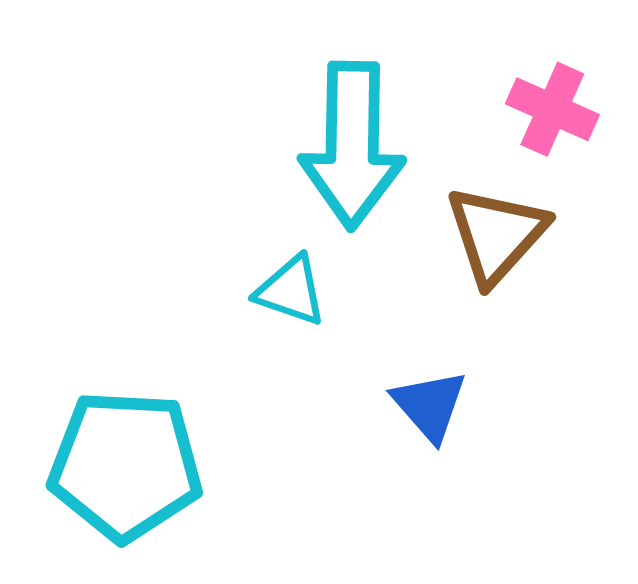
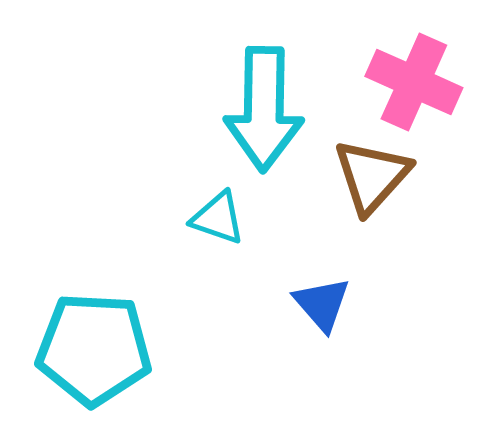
pink cross: (552, 109) -> (414, 82), size x1.4

